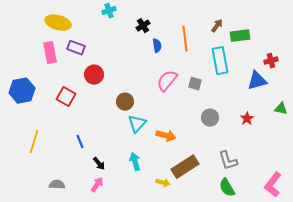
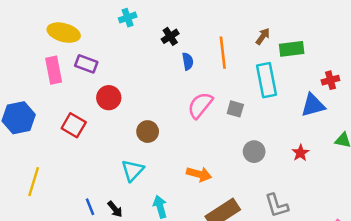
cyan triangle: (137, 124) -> (133, 170), moved
blue line: (80, 142) -> (90, 207), moved

